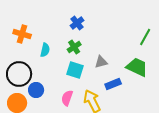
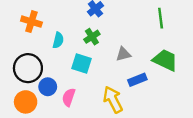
green line: (145, 37) -> (161, 18), moved, turned -36
cyan square: (75, 70) -> (81, 63), moved
pink semicircle: (67, 98) -> (69, 97), moved

